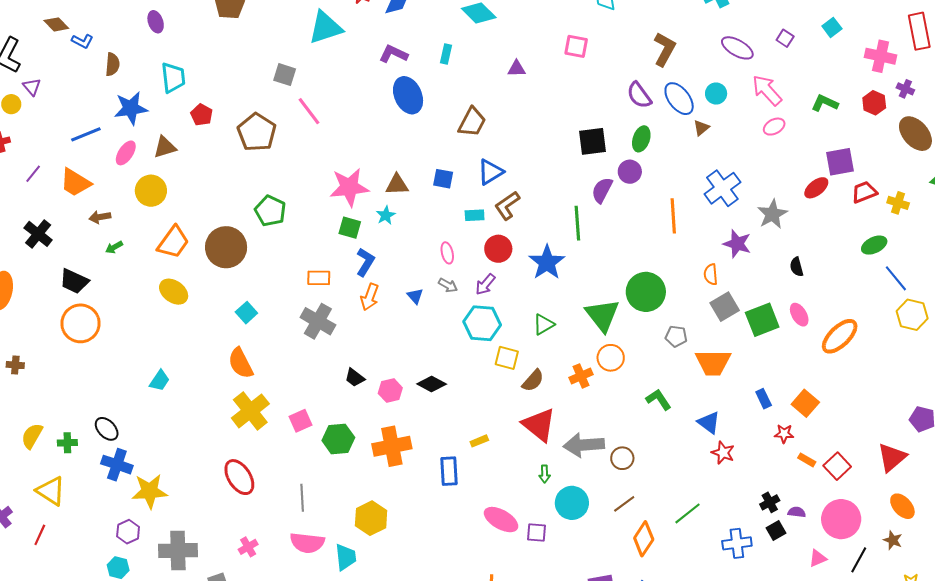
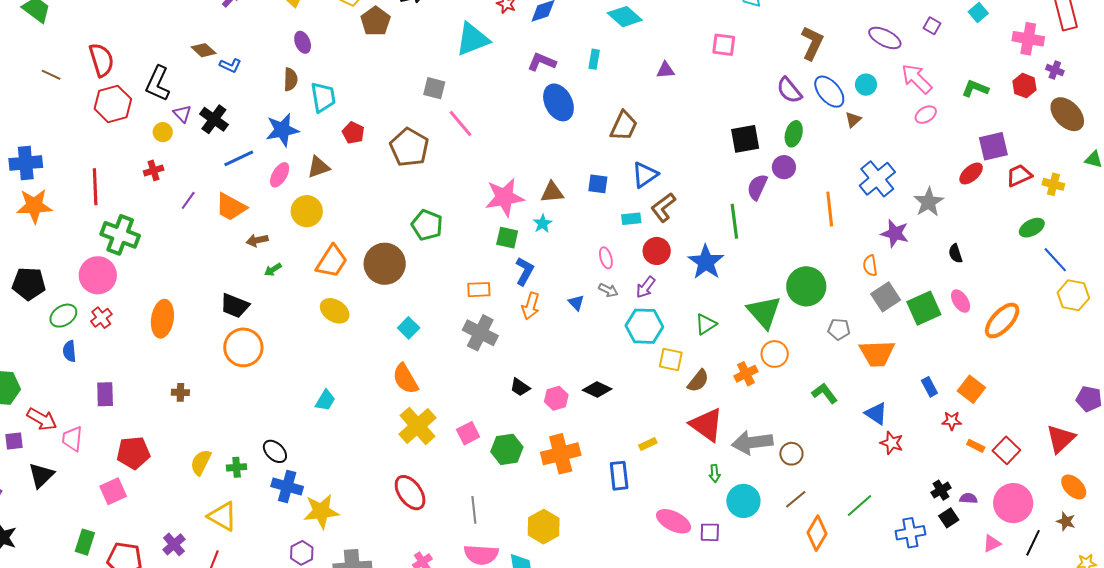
brown semicircle: (112, 64) -> (290, 79), moved
black cross: (38, 234) -> (214, 119), moved

